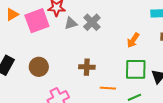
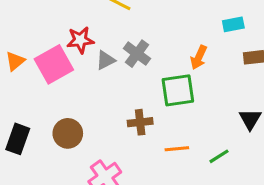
orange arrow: (133, 40) -> (199, 57), moved
green square: (136, 69) -> (178, 90), moved

